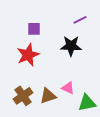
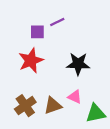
purple line: (80, 20) -> (57, 22), moved
black star: (71, 46) -> (78, 64), moved

